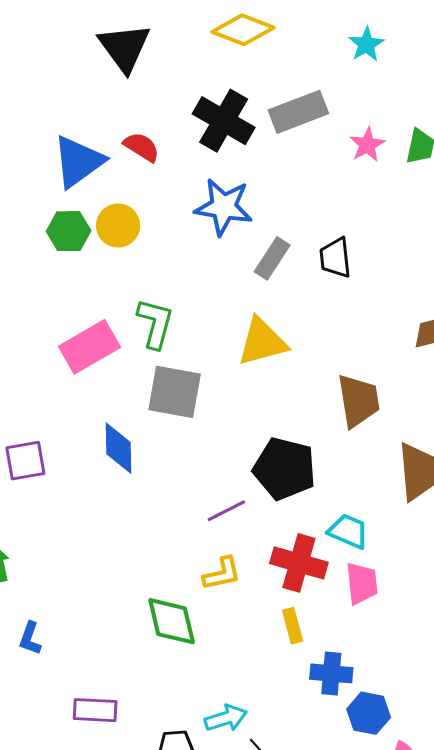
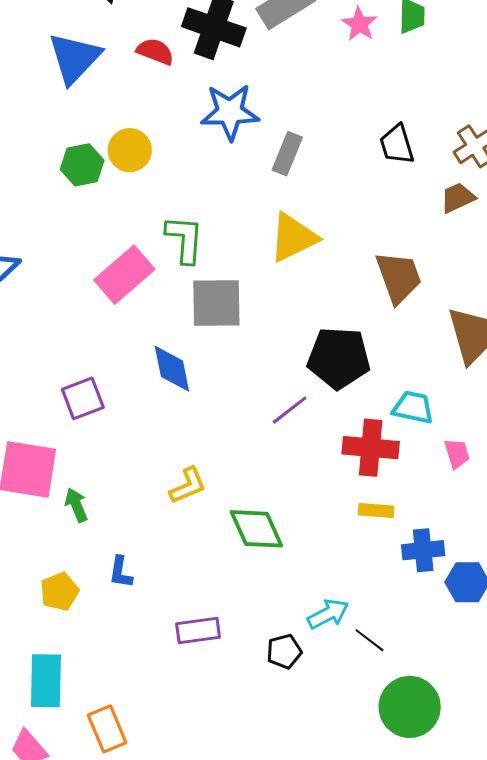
red semicircle: (142, 147) -> (155, 51), moved
blue triangle: (78, 162) -> (74, 58), moved
black trapezoid: (335, 258) -> (397, 144), moved
yellow L-shape: (222, 574) -> (188, 486), moved
pink trapezoid: (362, 583) -> (457, 454), moved, size x0.7
yellow rectangle: (293, 626) -> (376, 511), turned -60

